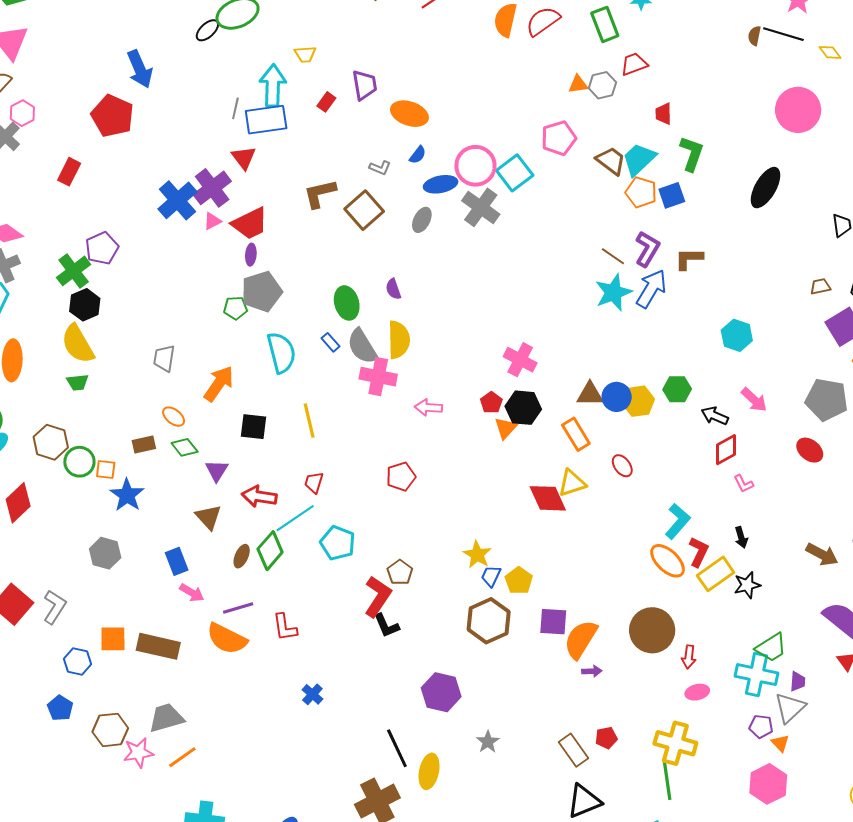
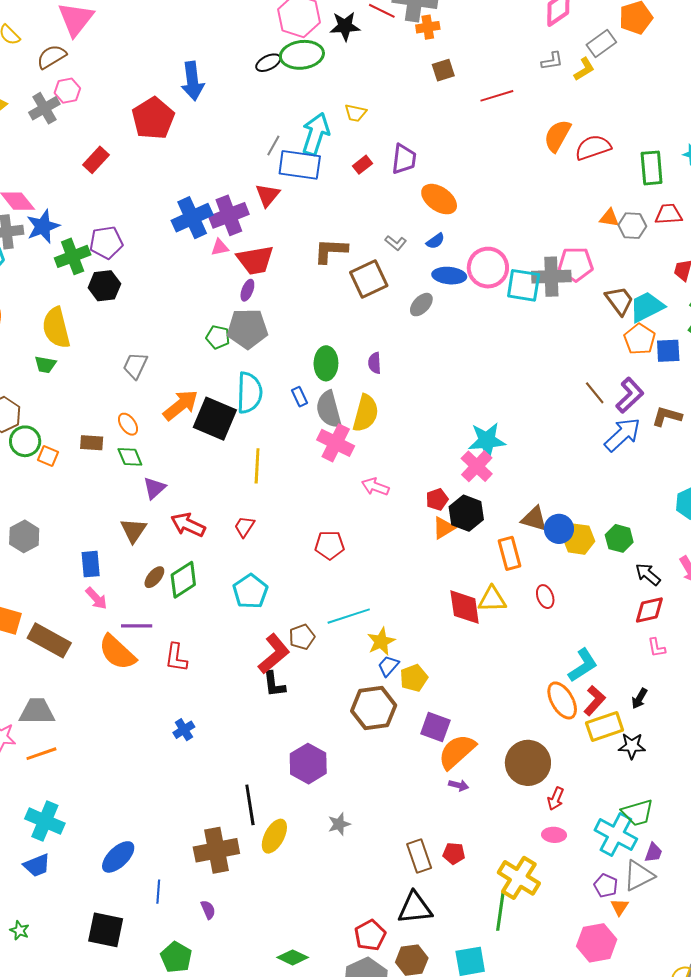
cyan square: (515, 173) -> (524, 285), turned 30
gray cross: (481, 207) -> (551, 277), moved, turned 36
cyan star: (613, 292) -> (487, 440), moved
black hexagon: (85, 305) -> (104, 286), moved
black square: (253, 427) -> (215, 419), moved, size x1.5
blue star: (127, 495) -> (43, 226), moved
cyan line: (295, 518) -> (349, 616), moved
black arrow: (741, 537) -> (639, 699), turned 30

